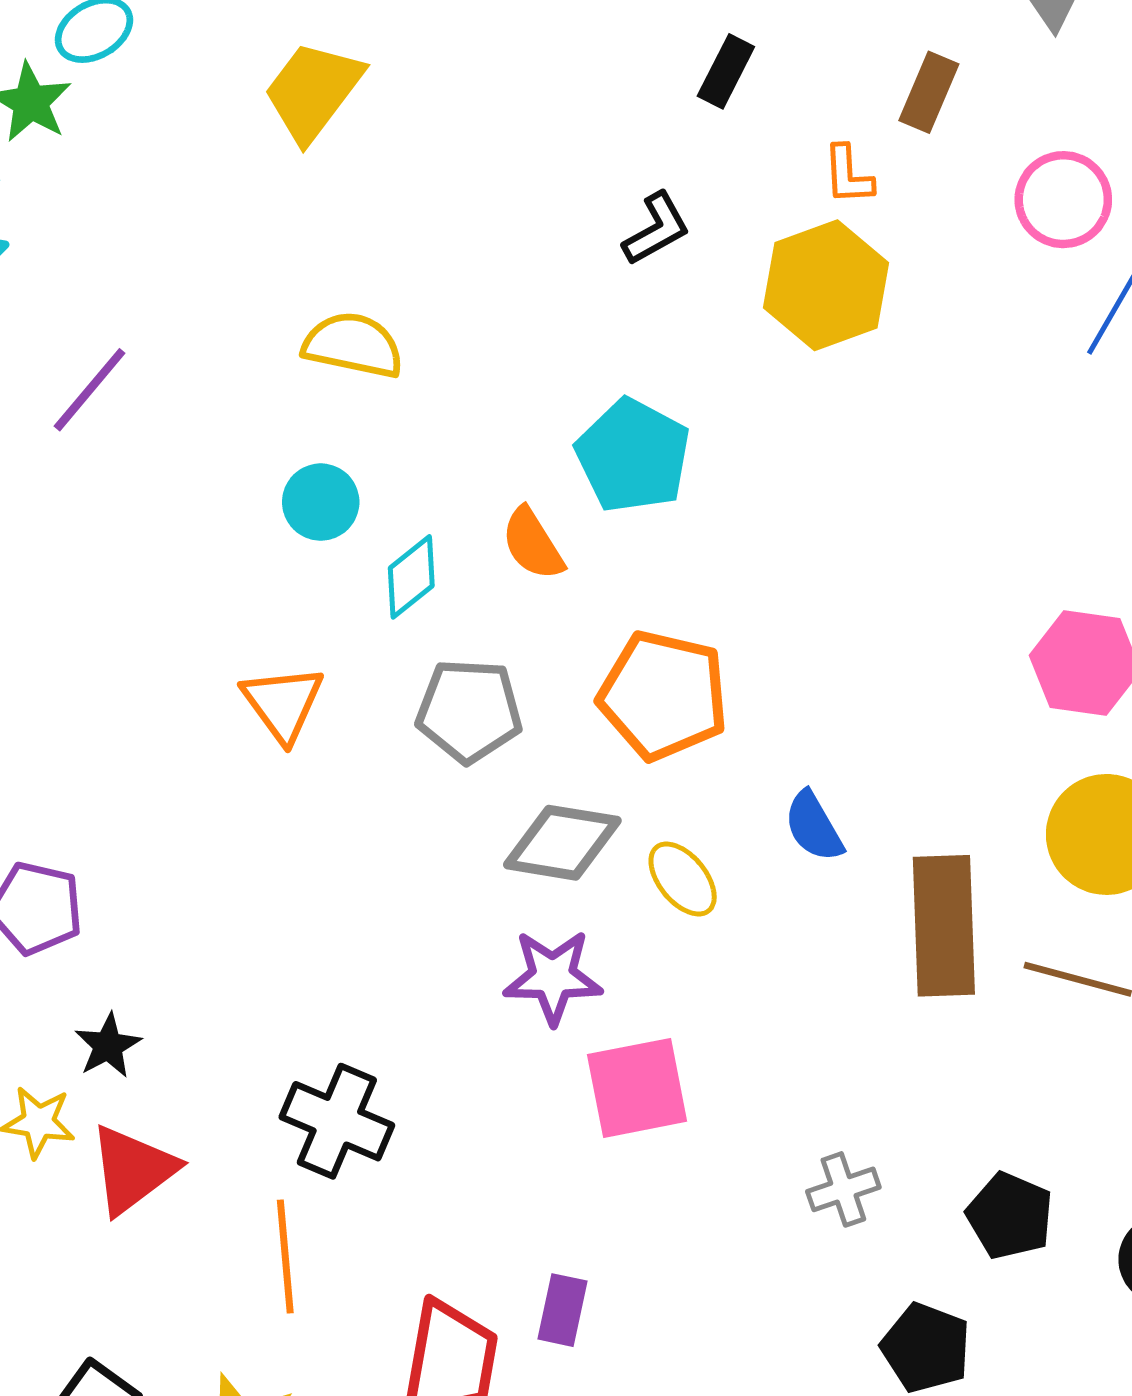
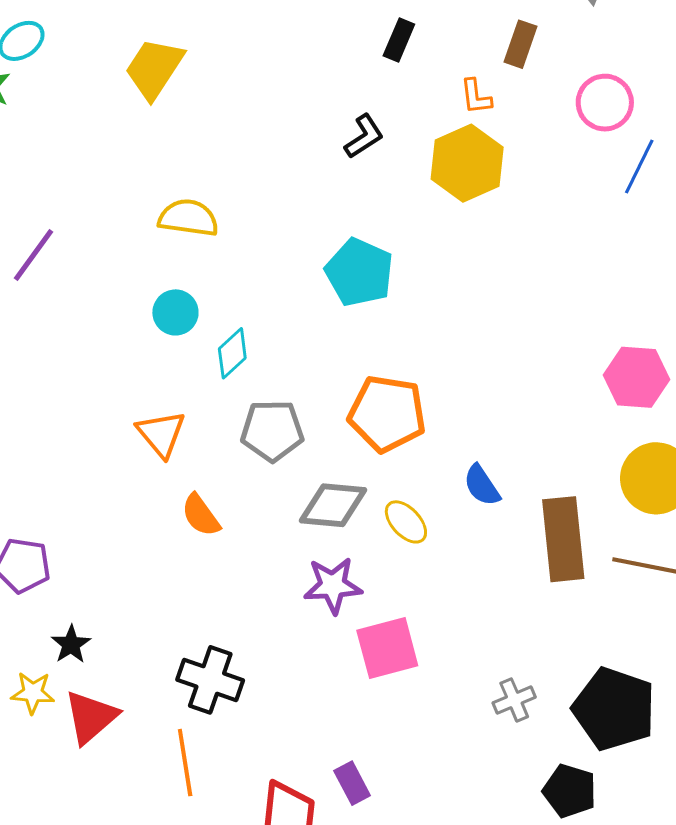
orange semicircle: (533, 544) -> (201, 515), moved
black pentagon: (1010, 1216) -> (614, 709), size x1.6
purple rectangle: (563, 1310) -> (352, 783), turned -36

